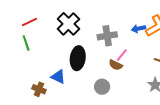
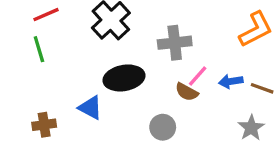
blue arrow: (138, 29) -> (231, 81), moved
black ellipse: (78, 58) -> (124, 78), turned 70
brown cross: (39, 89) -> (44, 125), moved, turned -32

